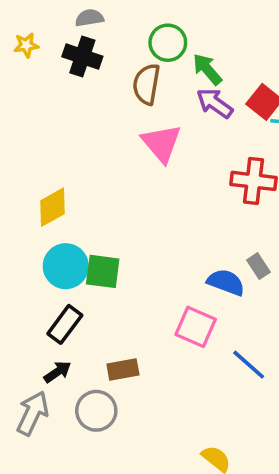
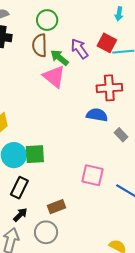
green arrow: (207, 69) -> (60, 58), moved
purple arrow: (215, 103) -> (79, 49), turned 30
blue semicircle: (226, 282) -> (97, 115), moved

